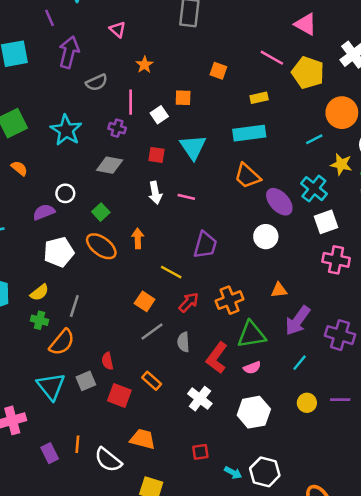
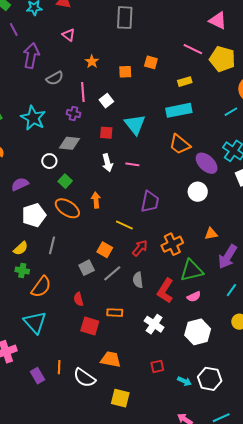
orange square: (183, 98) -> (125, 72), moved
white circle: (65, 193) -> (49, 161), moved
gray line: (74, 306) -> (52, 245), moved
gray square: (86, 381) -> (87, 268), moved
orange rectangle: (152, 381) -> (115, 313), turned -35

